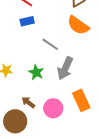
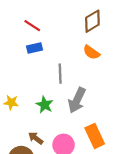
orange semicircle: (78, 25) -> (91, 52), size x0.7
gray line: (50, 44) -> (60, 74), turned 54

